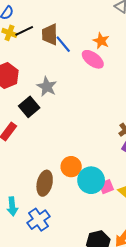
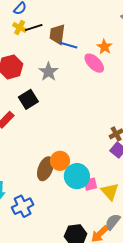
blue line: (63, 44) -> (68, 45), turned -42
gray star: (47, 87) -> (48, 72), moved
brown ellipse: (45, 183) -> (45, 169), moved

